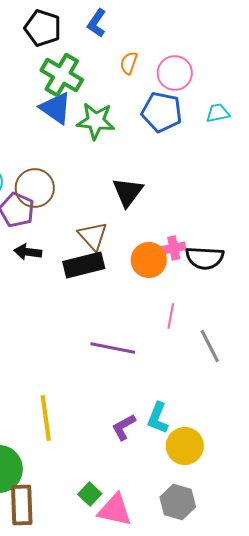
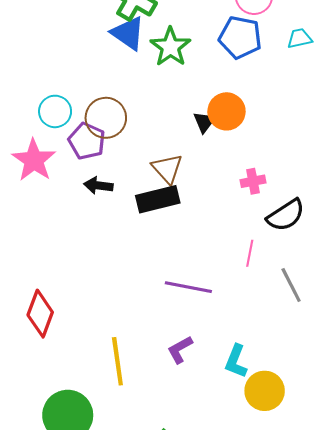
green star: (96, 121) -> (170, 47), turned 30
black triangle: (128, 192) -> (204, 122), size x0.7
black semicircle: (205, 258) -> (286, 215), moved, turned -36
orange circle: (149, 260) -> (226, 111), moved
purple L-shape: (124, 427) -> (180, 350), moved

